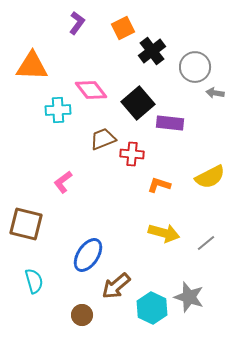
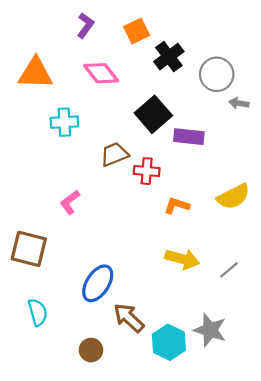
pink diamond: (91, 90) -> (101, 73), moved
brown arrow: (116, 286) -> (129, 318), turned 84

